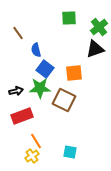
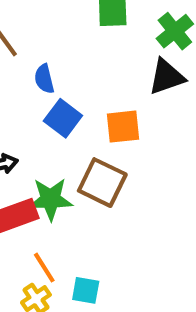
green star: (40, 88) -> (50, 199), moved
cyan square: (70, 152) -> (86, 290), moved

